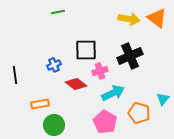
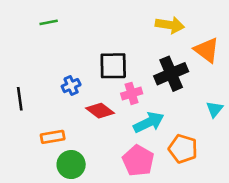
green line: (58, 12) -> (49, 22), moved
orange triangle: (157, 18) -> (207, 50), moved
cyan triangle: (163, 99) -> (215, 109), moved

